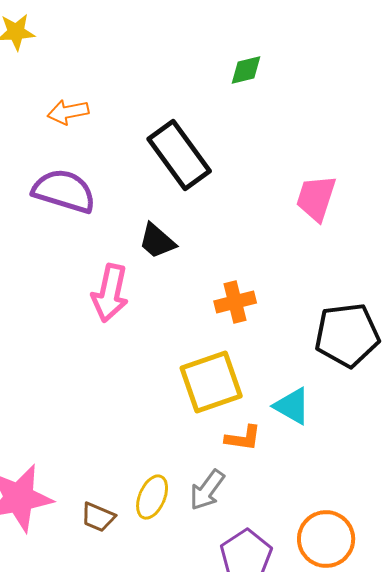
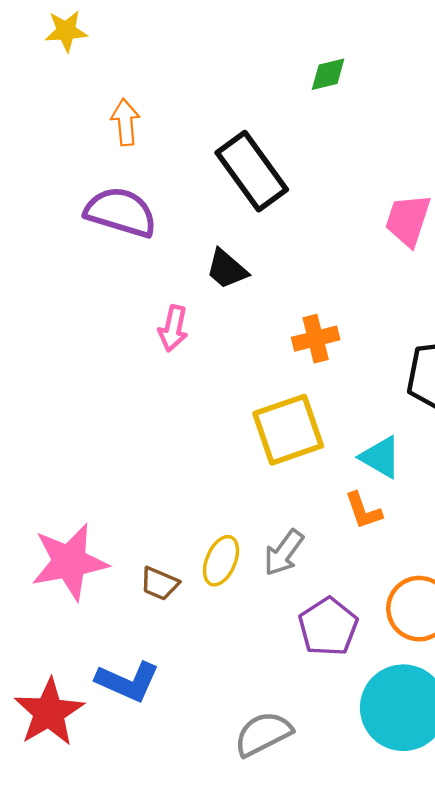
orange arrow: (68, 112) -> (125, 122), turned 96
pink arrow: (110, 293) -> (173, 328), size x0.7
orange L-shape: (243, 438) -> (363, 511), moved, turned 63

